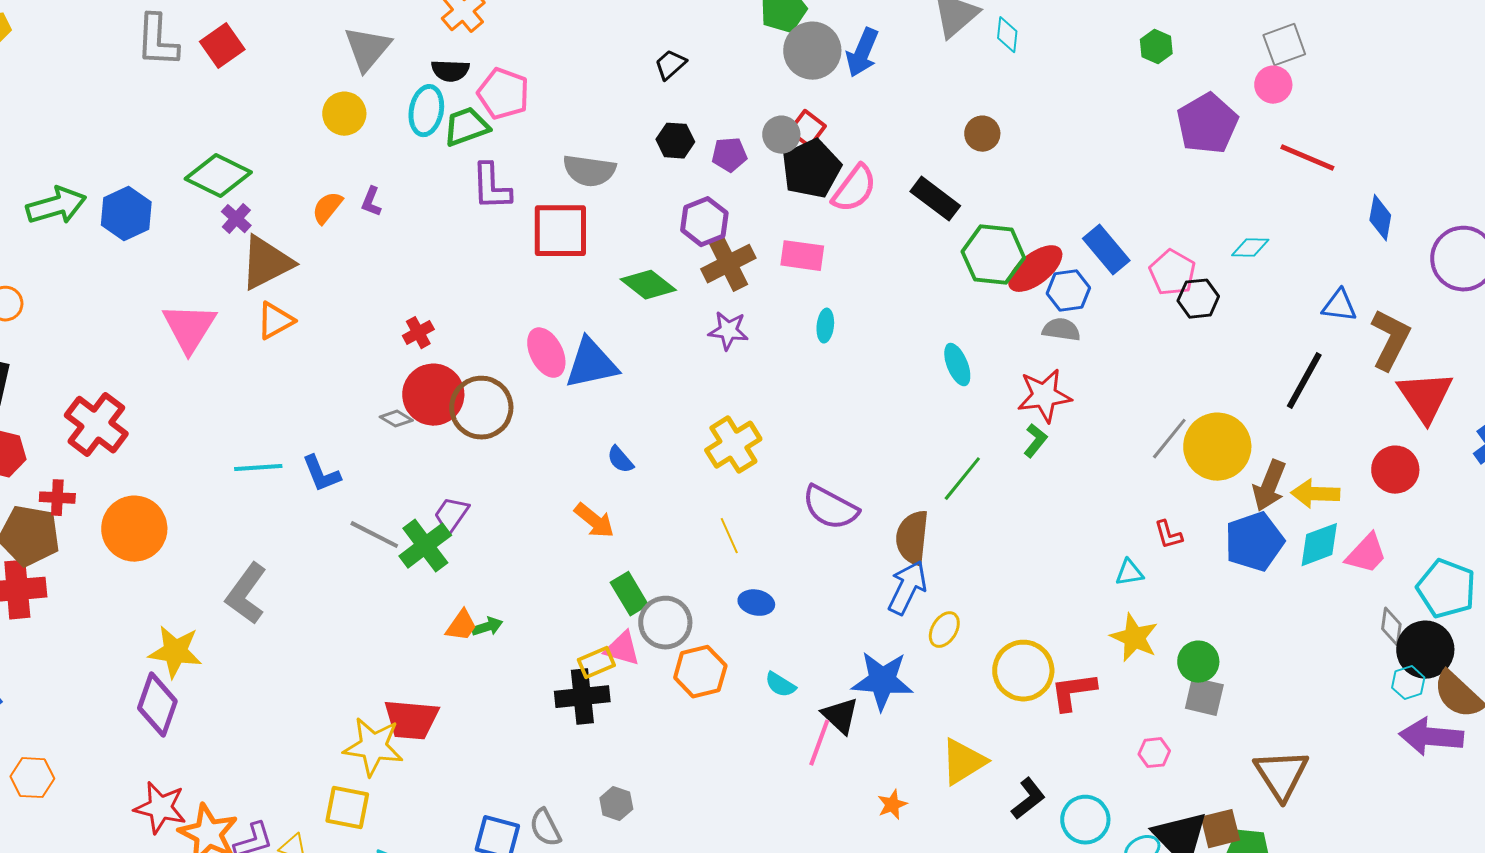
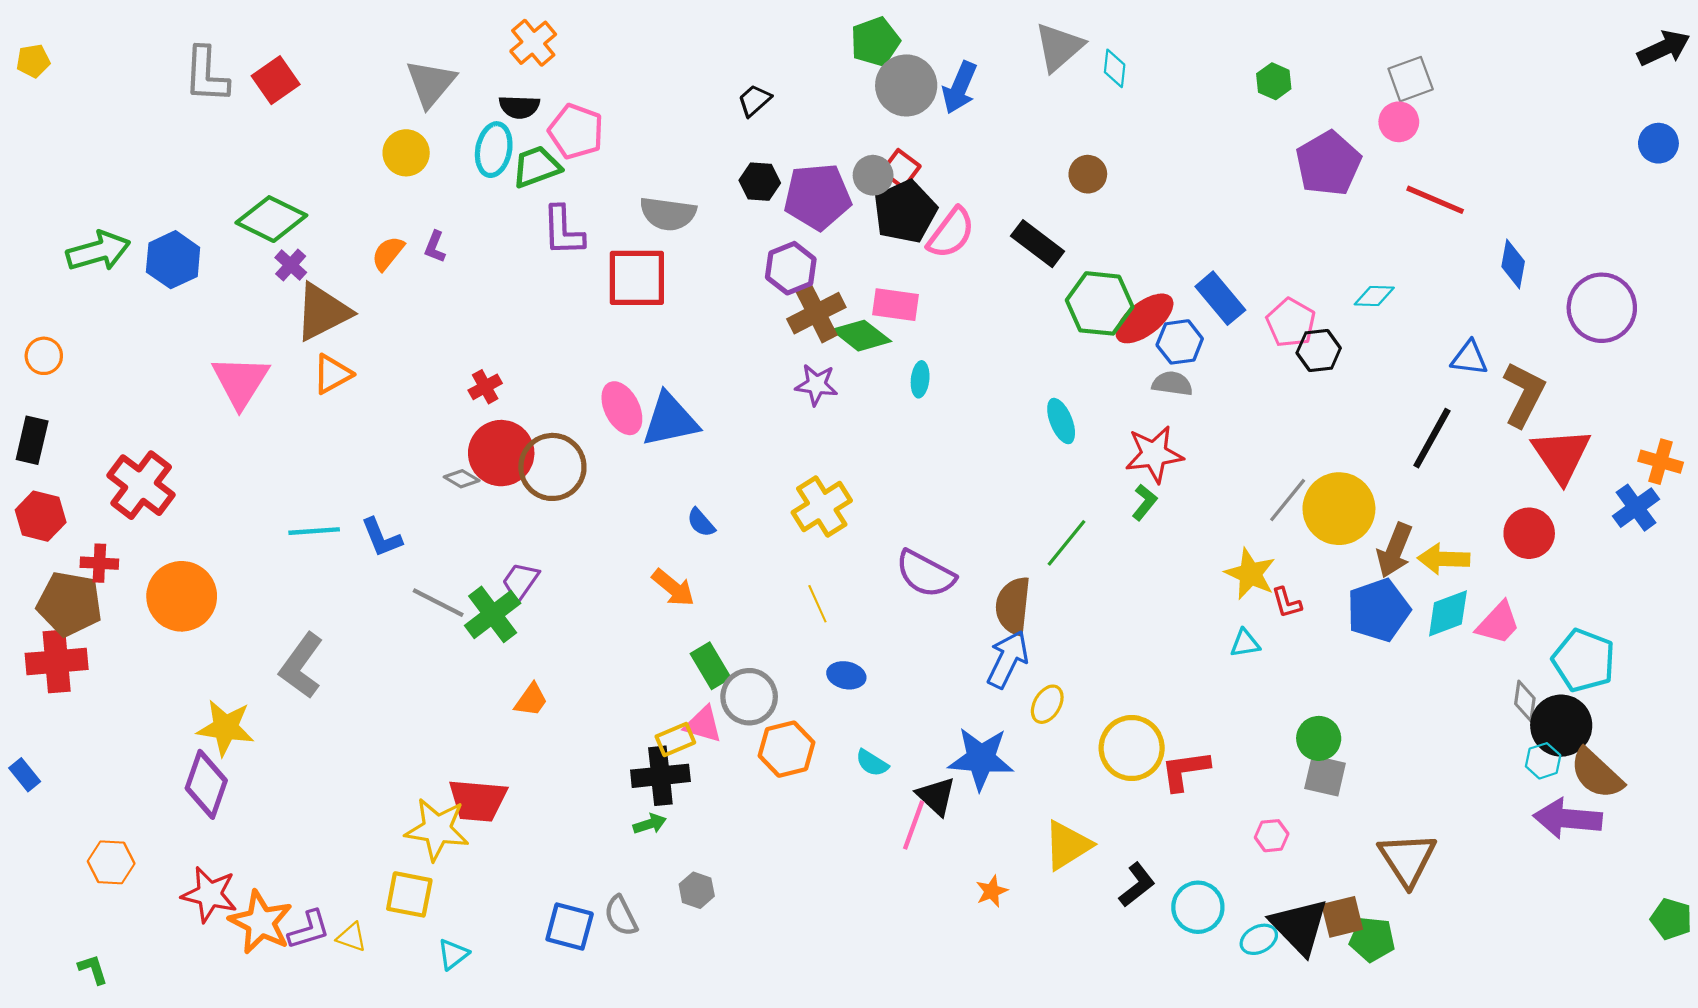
purple pentagon: (729, 155) -> (817, 197), size x1.8
green diamond: (648, 285) -> (861, 336), moved
green arrow: (487, 627) -> (650, 824), moved
yellow star: (1134, 638) -> (1250, 574), moved
orange hexagon: (32, 778) -> (111, 862), moved

